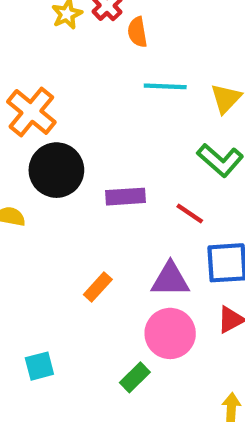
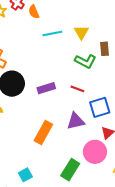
orange rectangle: (98, 287) -> (43, 132), size x1.6
pink circle: (170, 333) -> (95, 152), moved
green rectangle: (135, 377) -> (70, 170), size x1.5

